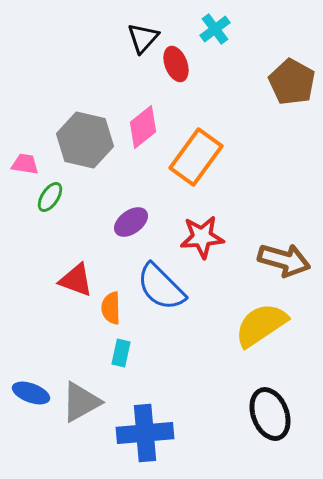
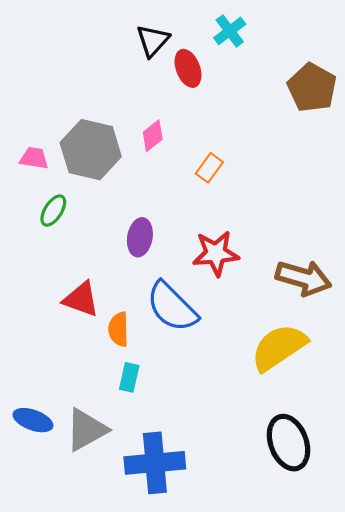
pink diamond: (143, 127) -> (153, 136), size x0.7
orange rectangle: (196, 157) -> (209, 168), size x0.5
pink trapezoid: (25, 164) -> (34, 158), moved
purple ellipse: (131, 222) -> (140, 237), turned -44

